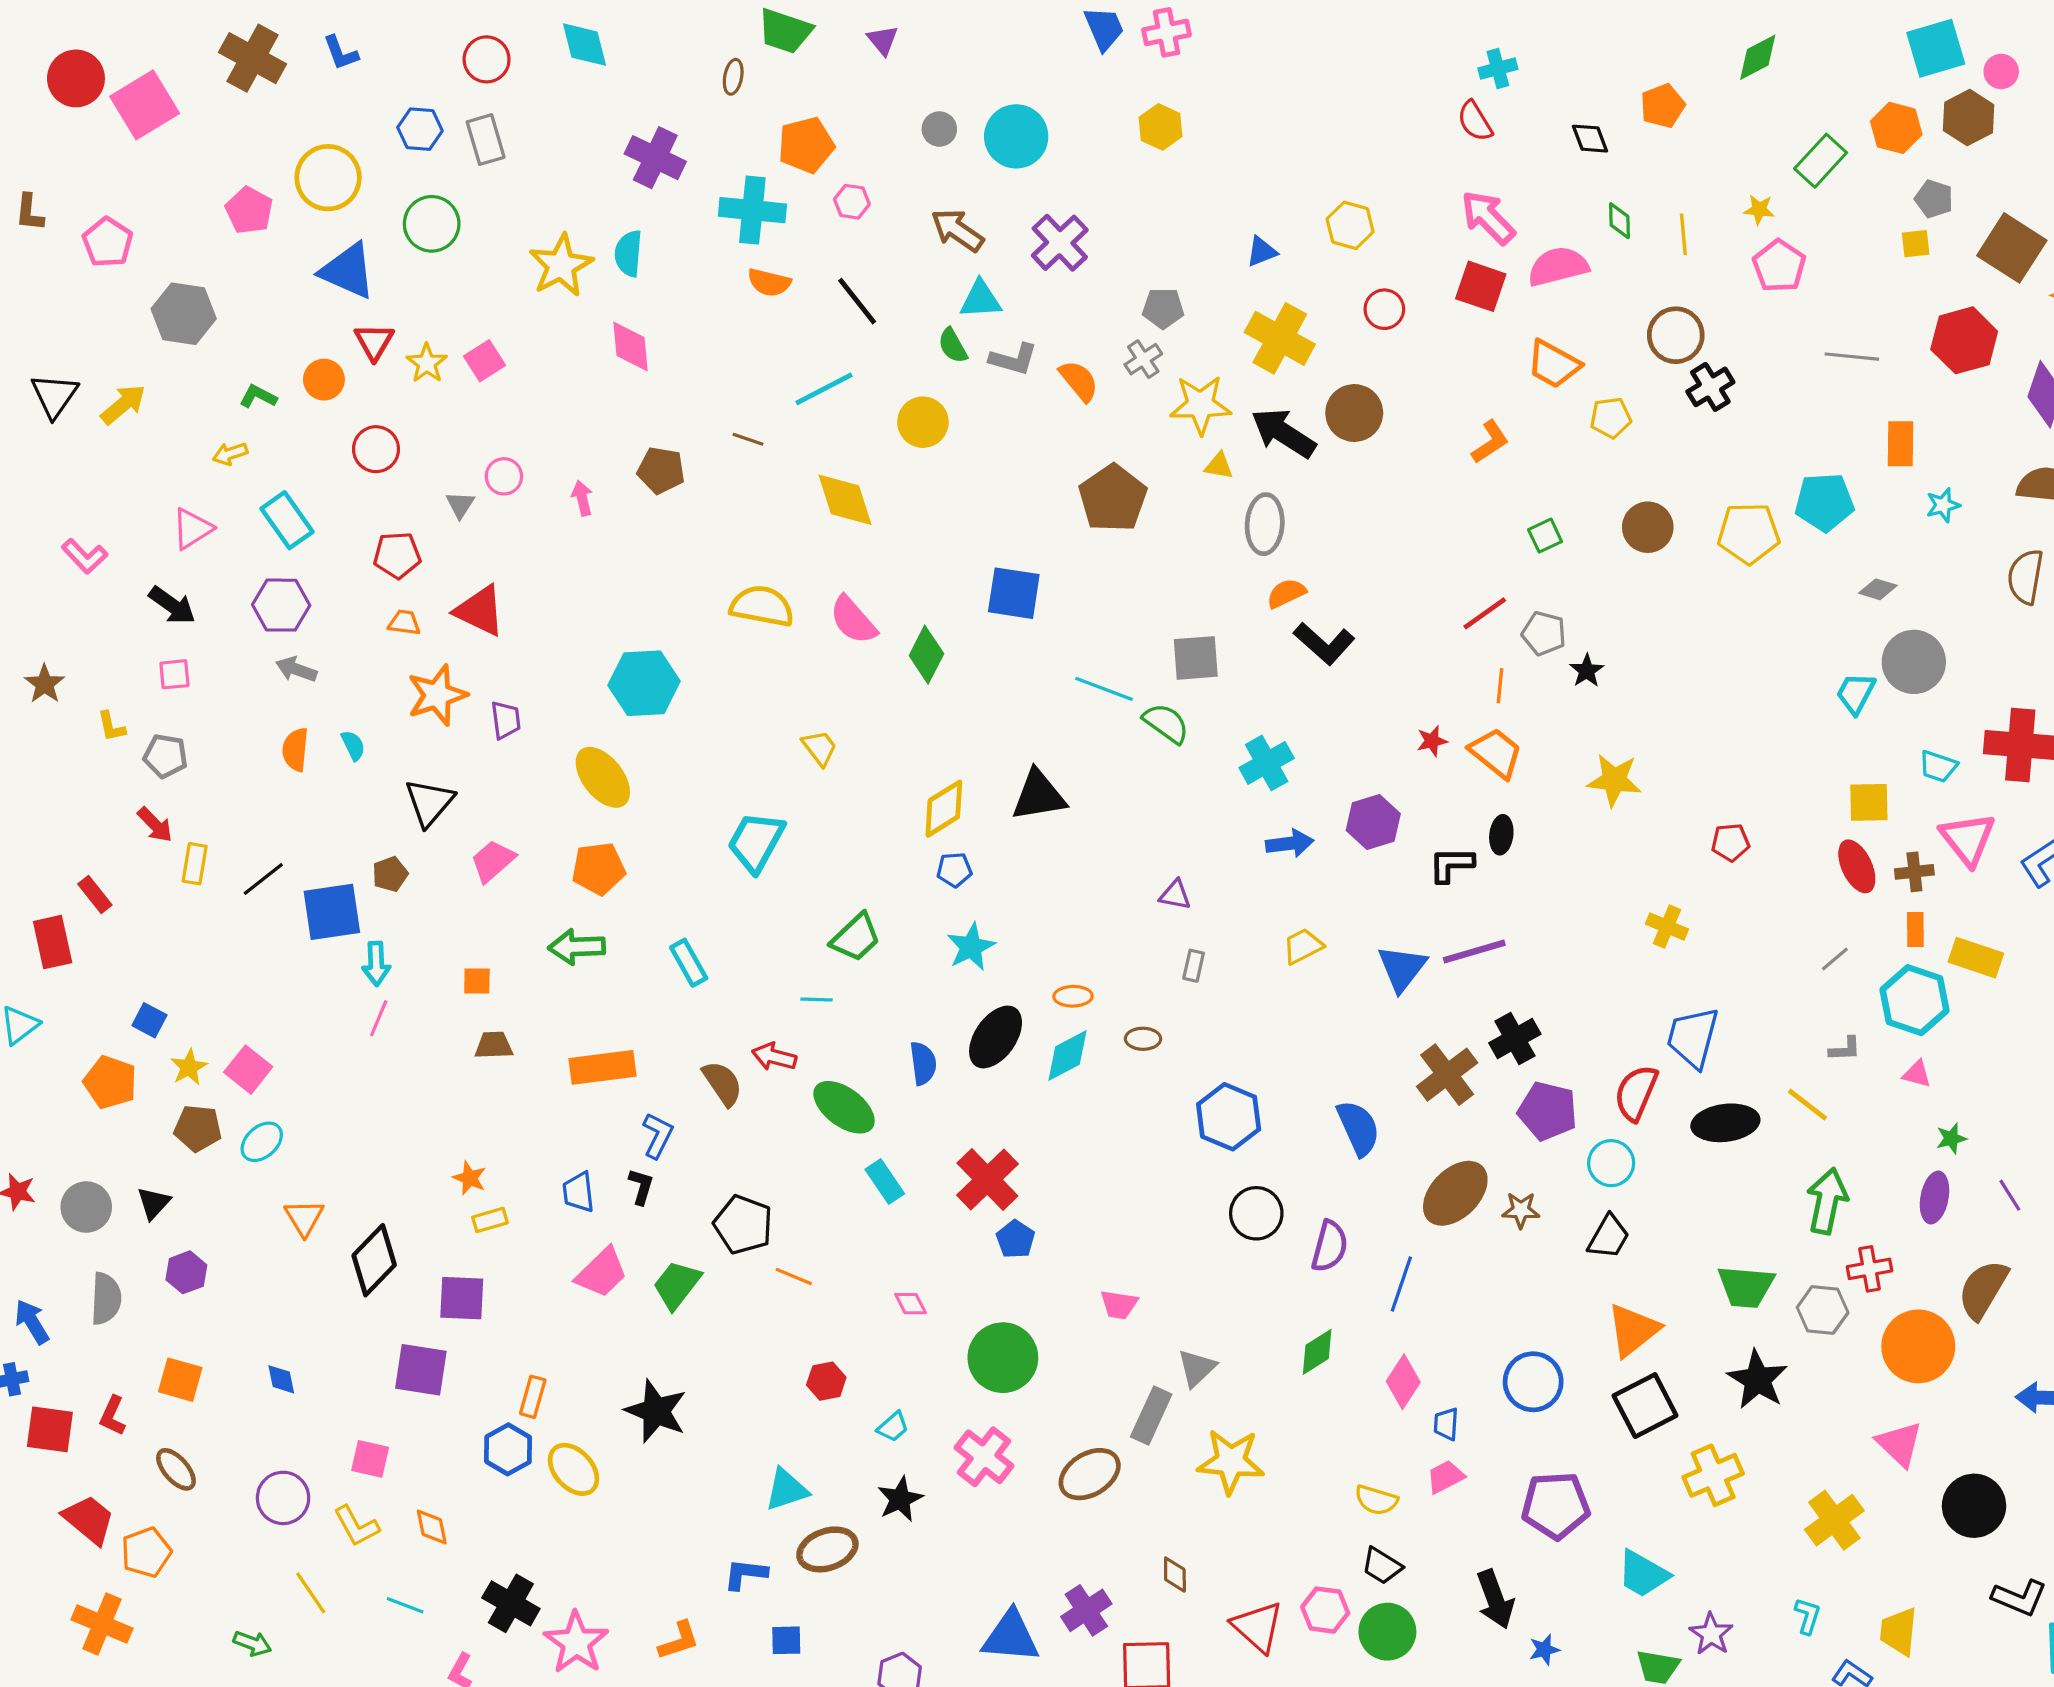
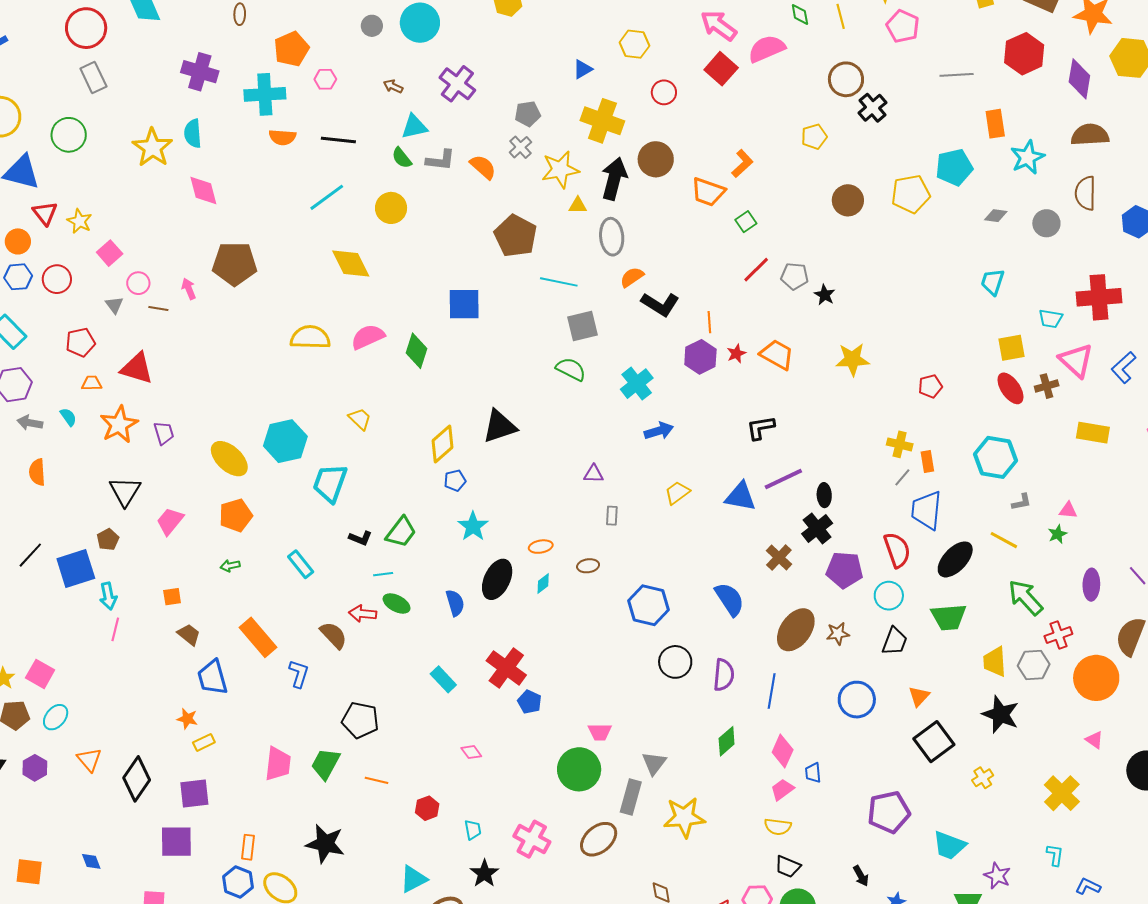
red circle: (487, 59) -> (86, 28), size x1.4
blue hexagon: (420, 129) -> (18, 277), moved
brown arrow: (957, 230) -> (393, 86), size x0.6
red square: (1481, 286) -> (721, 69), turned 32
black line: (857, 301) -> (338, 140), turned -36
pink square: (484, 361) -> (110, 253), moved
orange trapezoid: (1554, 364) -> (708, 192), moved
black arrow: (1283, 433) -> (614, 179), turned 81
brown line: (748, 439) -> (158, 308), moved
brown pentagon: (661, 470) -> (235, 264), size x1.5
cyan star: (1943, 505) -> (1028, 157), size x1.6
green square: (1545, 536) -> (746, 222), moved
pink semicircle: (853, 620) -> (368, 337), turned 116
gray circle: (1914, 662) -> (1046, 223), moved, size x0.7
cyan hexagon: (644, 683) -> (285, 441), moved
orange line: (1500, 686) -> (709, 322), moved
cyan line: (1104, 689) -> (559, 282), moved
cyan semicircle: (353, 745) -> (68, 417), moved
purple hexagon: (1373, 822) -> (700, 357), moved
black ellipse: (1501, 835) -> (824, 495), moved
orange rectangle: (1915, 930) -> (927, 461), moved
green arrow: (577, 947) -> (230, 566), size x0.6
gray line: (1835, 959) -> (902, 477), moved
blue triangle: (1402, 968) -> (740, 496), turned -48
cyan hexagon: (1914, 1000) -> (996, 457), moved
brown trapezoid: (494, 1045) -> (189, 635), turned 50
cyan diamond: (1067, 1055) -> (543, 584), size x0.6
orange rectangle: (602, 1067) -> (258, 637), turned 66
brown cross: (1447, 1075) -> (779, 557), size x0.7
red semicircle: (1636, 1093) -> (897, 550), turned 147
green ellipse: (844, 1107) -> (397, 603), moved, size x0.7
black ellipse: (1725, 1123) -> (955, 559), turned -30
green star: (1951, 1138) -> (1058, 534), moved
black L-shape: (641, 1187) -> (360, 538), moved, turned 105
blue trapezoid: (579, 1192) -> (212, 678), moved, size x1.4
green arrow: (1827, 1201) -> (1026, 597), turned -45
purple hexagon: (186, 1272) -> (35, 768), moved
pink trapezoid: (602, 1273) -> (278, 764), turned -30
orange line: (794, 1277) -> (376, 780), moved
green trapezoid: (1746, 1287) -> (949, 617), moved
orange triangle: (1633, 1330) -> (919, 696), size x0.6
green circle: (1003, 1358) -> (579, 769), moved
blue circle: (1533, 1382) -> (857, 700), moved
cyan trapezoid: (893, 1427) -> (473, 830), turned -50
pink triangle: (1899, 1444) -> (1094, 740), size x0.6
yellow cross: (1713, 1475) -> (983, 778), size x0.6
pink trapezoid: (1445, 1477) -> (782, 790), moved
black arrow: (1495, 1599) -> (861, 876), size x0.6
yellow trapezoid: (1899, 1631) -> (995, 662), moved

